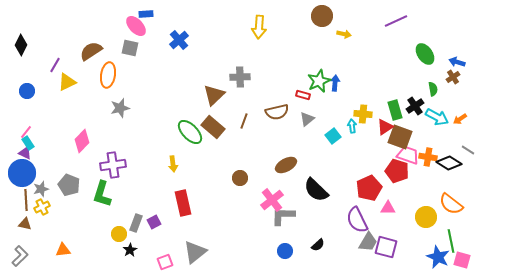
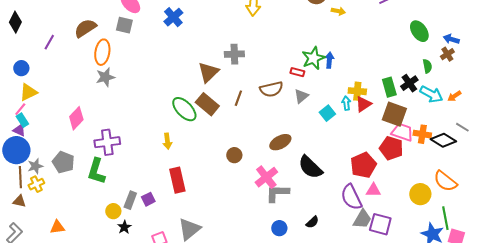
yellow triangle: (67, 82) -> (28, 92), moved
gray star: (120, 108) -> (105, 77), moved
red triangle: (385, 127) -> (363, 104), moved
pink triangle: (388, 208) -> (373, 190), moved

